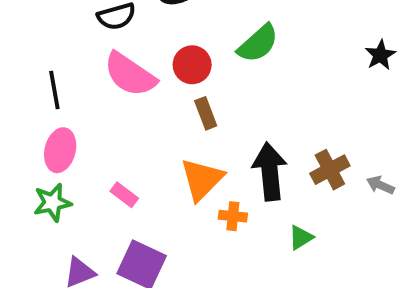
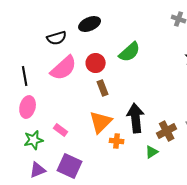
pink semicircle: (130, 74) -> (64, 68), turned -76
brown cross: (330, 170) -> (167, 131), moved
green star: (52, 203) -> (34, 140), moved

